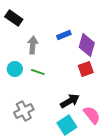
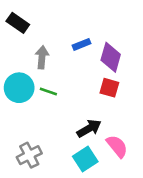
cyan circle: (15, 69) -> (19, 88), size x1.5
red square: (86, 69) -> (109, 88), turned 35
gray cross: (24, 111) -> (29, 155), moved

